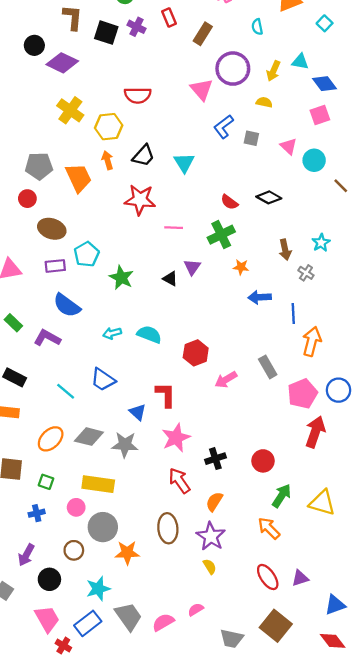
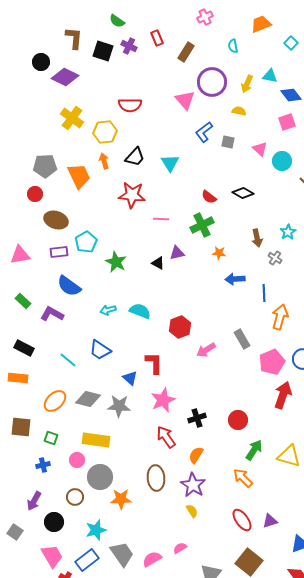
purple triangle: (192, 267) -> (177, 253), turned 42

